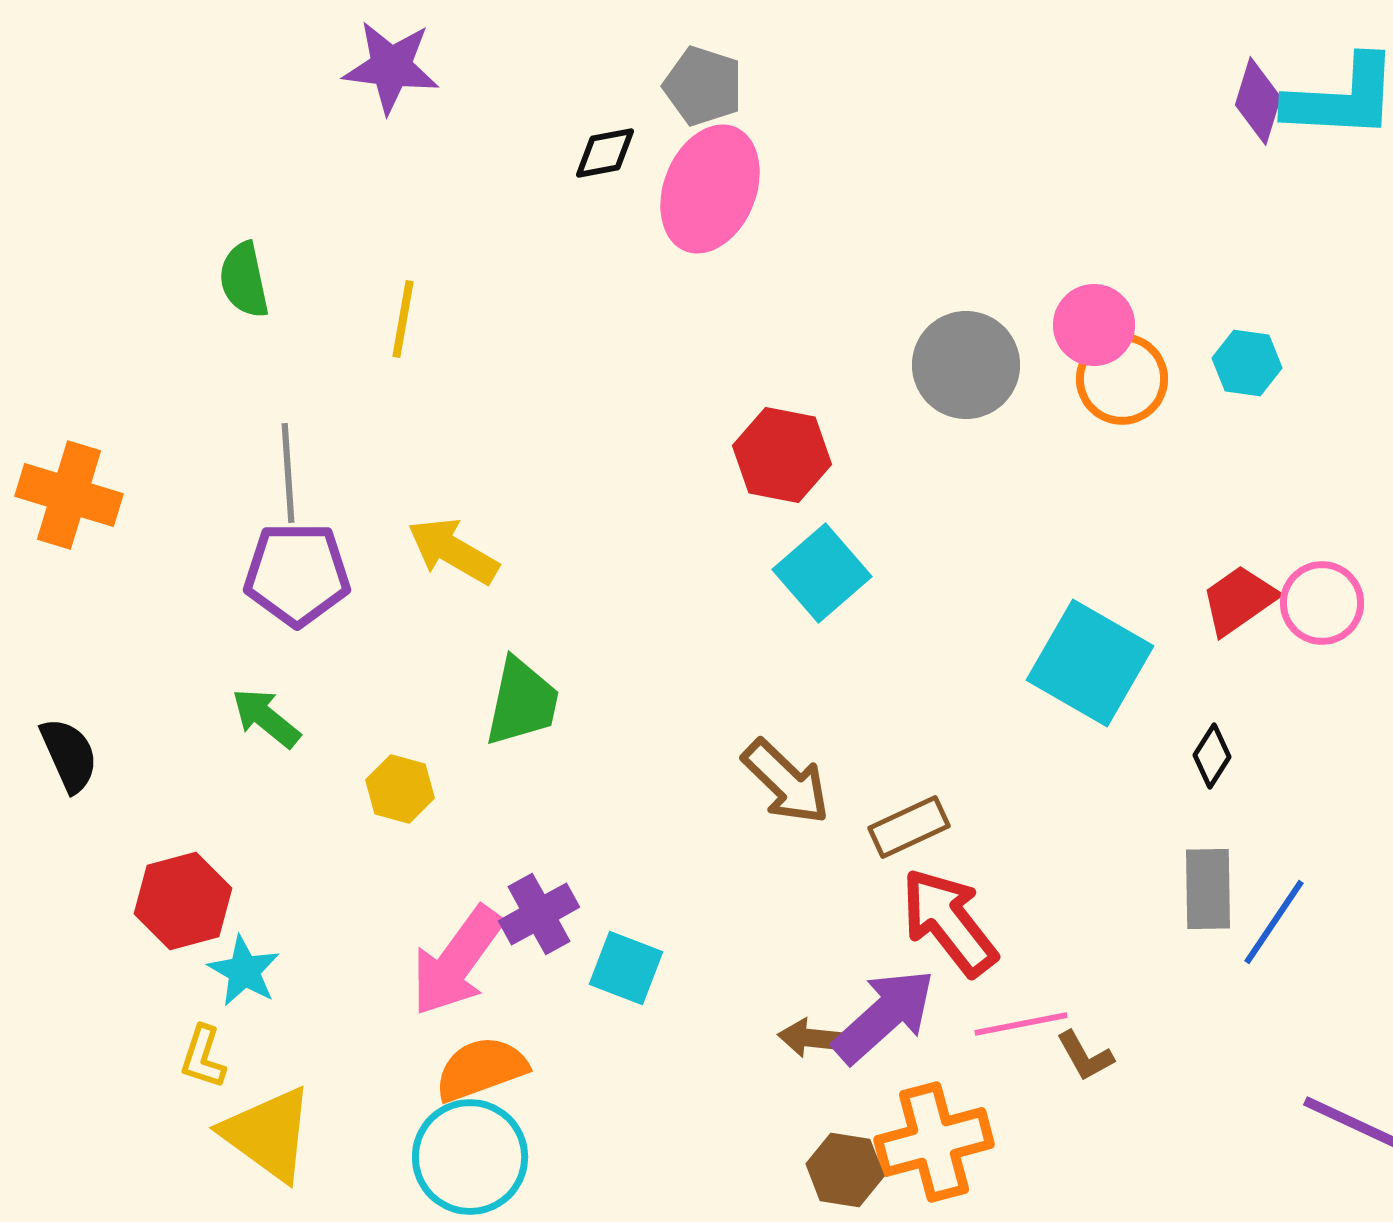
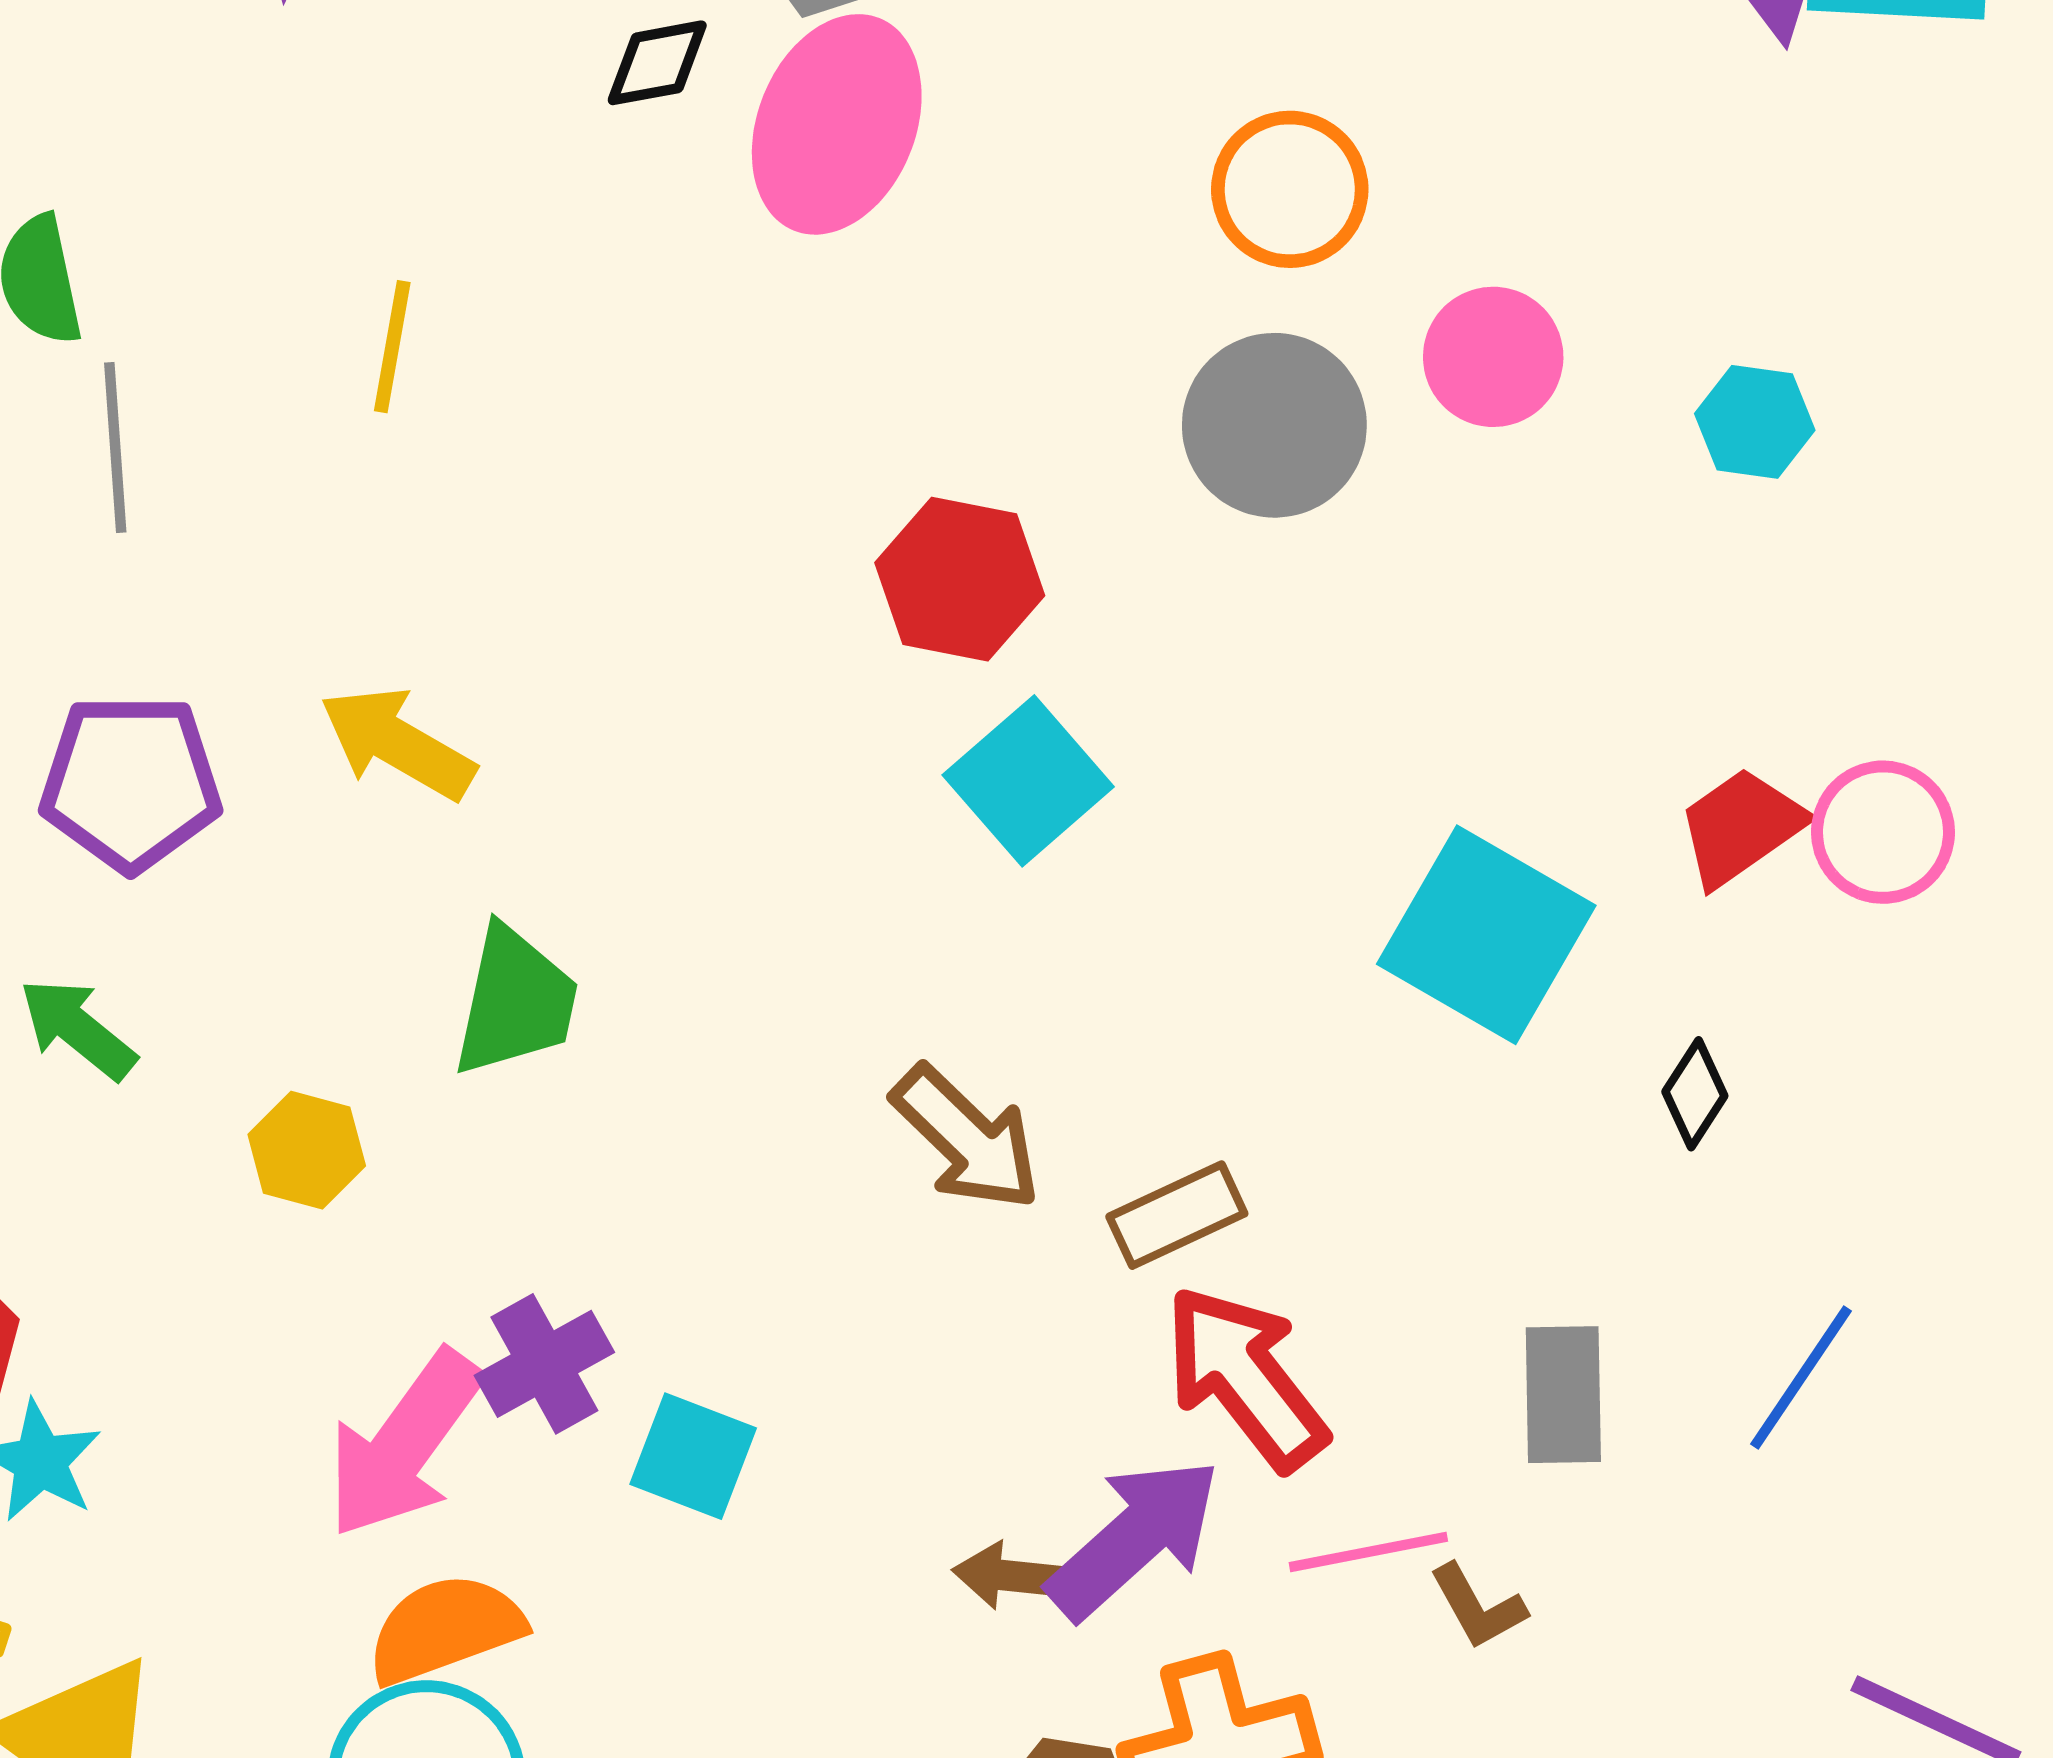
yellow line: (403, 319) -> (392, 347), moved
orange circle: (1122, 379) -> (1290, 189), moved
gray line: (288, 473) -> (115, 447), moved
gray rectangle: (1208, 889) -> (1563, 1395), moved

